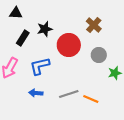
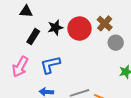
red circle: (69, 45) -> (79, 29), moved
gray circle: (99, 55) -> (116, 43), moved

